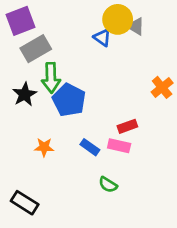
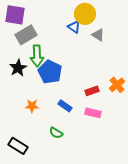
purple square: (20, 21) -> (15, 15), turned 30
gray triangle: (136, 26) -> (98, 35), moved
orange cross: (162, 87) -> (117, 85), moved
pink rectangle: (119, 146) -> (93, 113), moved
green semicircle: (108, 185) -> (56, 133), moved

